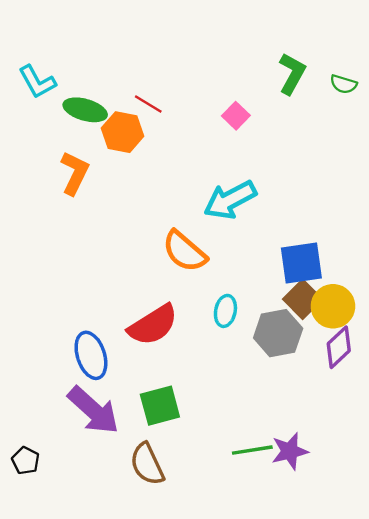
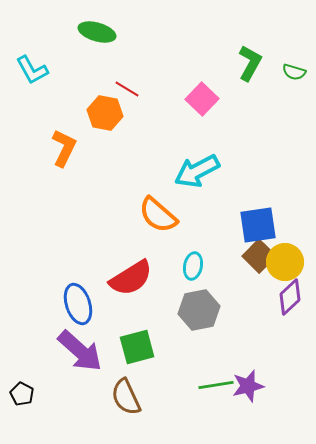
green ellipse: (85, 110) -> (97, 32), moved
pink square: (236, 116) -> (202, 99), size x1.4
gray hexagon: (278, 333) -> (199, 310), moved

